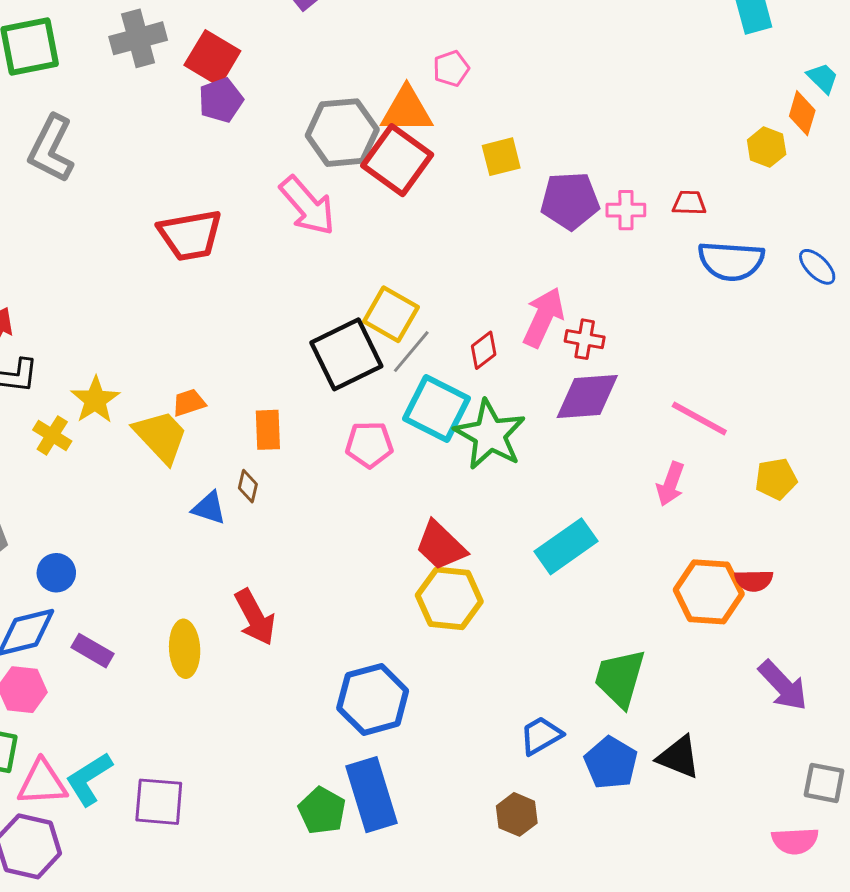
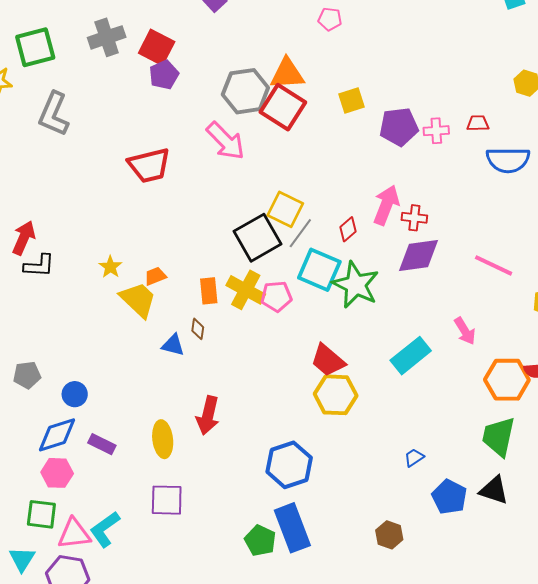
pink pentagon: (451, 69) -> (330, 19), moved, turned 30
yellow star: (95, 400) -> (110, 267), moved, size x0.7
yellow cross: (52, 435) -> (246, 290), moved, size x1.5
pink arrow: (670, 484) -> (465, 331), moved, turned -48
red arrow: (255, 617) -> (208, 415), turned 45
green trapezoid: (620, 678) -> (499, 437), moved
blue trapezoid: (541, 736) -> (414, 458), moved, size x0.7
purple square: (159, 802) -> (167, 500), moved

